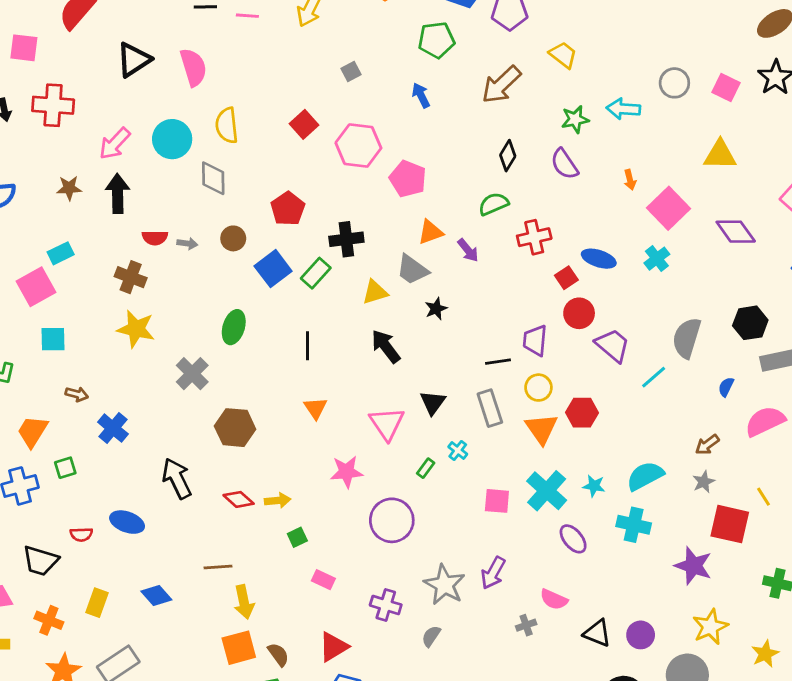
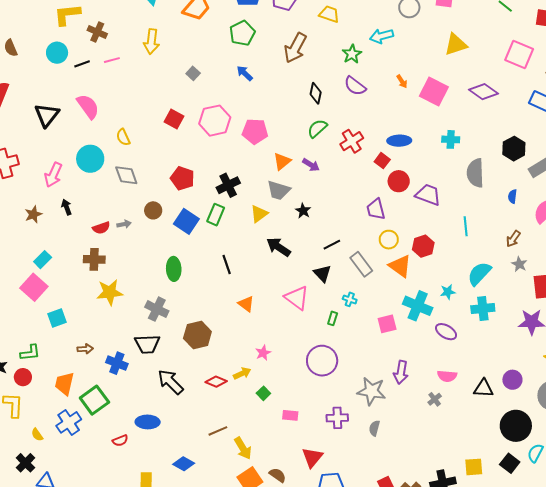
yellow semicircle: (227, 125) -> (123, 137), size x0.7
black arrow: (118, 194) -> (67, 207), size x0.6
cyan cross: (657, 259) -> (451, 139), moved, turned -30
black line: (498, 362) -> (332, 245), moved
cyan line: (654, 377) -> (466, 226), moved, turned -36
green square: (65, 468) -> (94, 400), size x1.8
pink star: (347, 472) -> (263, 353), moved, size x0.7
black trapezoid: (40, 561) -> (147, 344), moved

